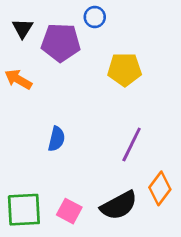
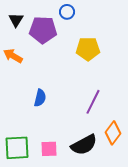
pink square: (69, 211) -> (49, 149), turned -30

